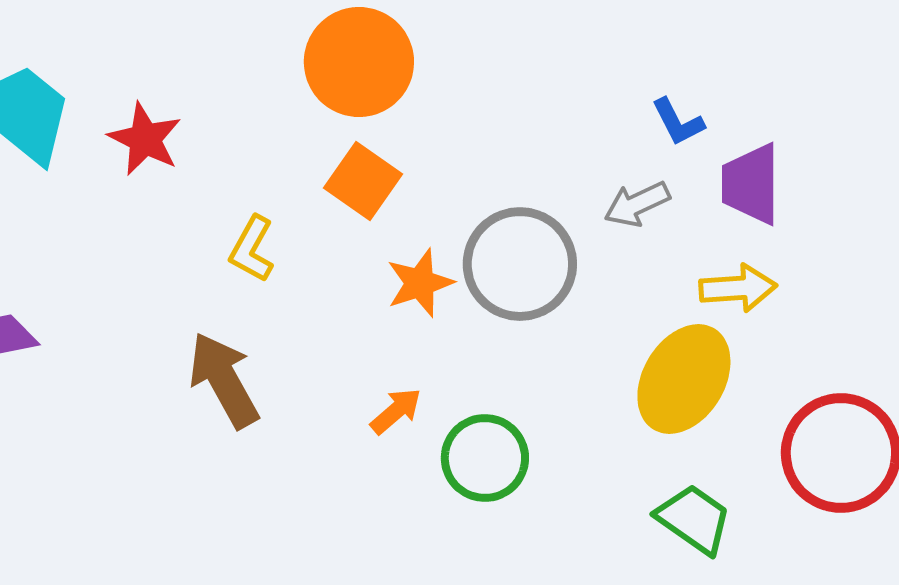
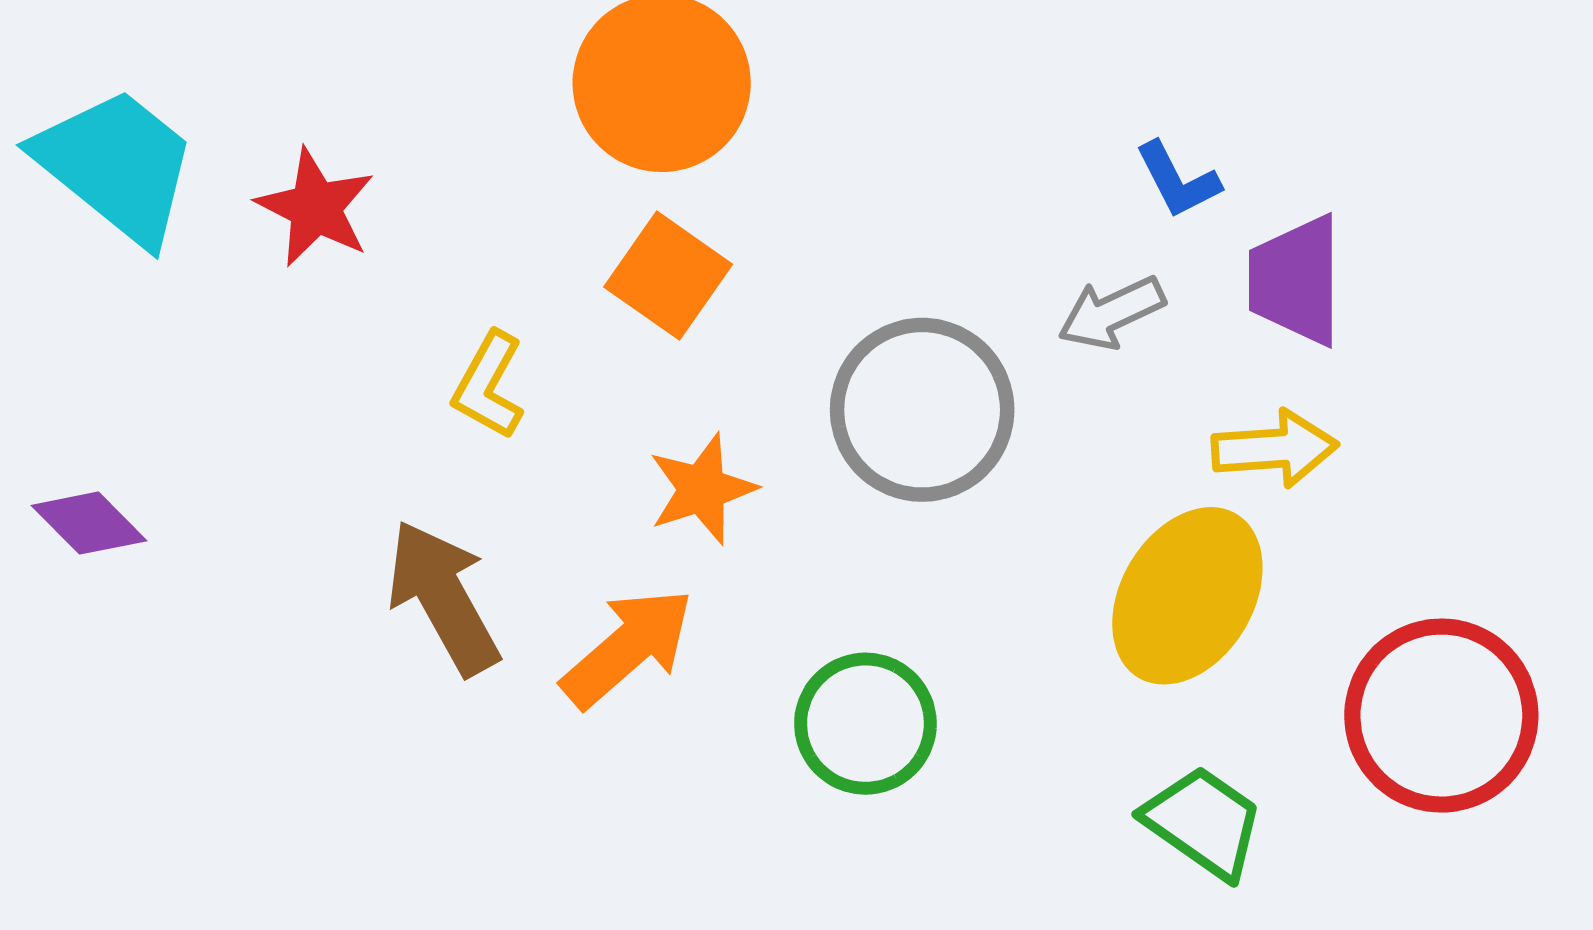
orange star: (420, 283) -> (702, 489), moved
orange arrow: (396, 411) -> (628, 648), moved, size x1.6

